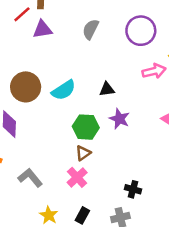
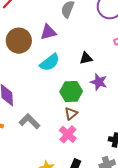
purple triangle: (43, 29) -> (48, 32), moved
brown circle: (26, 87) -> (19, 41), moved
gray L-shape: (30, 178) -> (29, 121), moved

